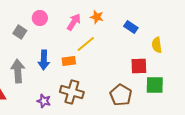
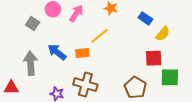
pink arrow: (74, 22) -> (76, 13), moved
yellow semicircle: (157, 45) -> (163, 34), moved, turned -133
blue arrow: (44, 60) -> (57, 52), turned 126

